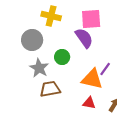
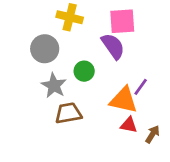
red triangle: (89, 103) -> (129, 125), moved

